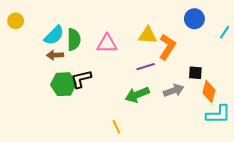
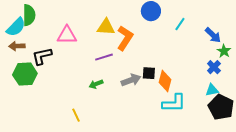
green semicircle: (74, 40) -> (29, 15), moved
black square: (195, 73) -> (149, 73), moved
black L-shape: (81, 79) -> (42, 56), moved
green arrow: (137, 95) -> (96, 84), size x0.6

